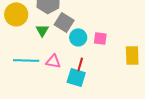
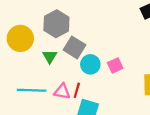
pink square: (100, 38) -> (115, 65), turned -32
red line: (80, 64) -> (77, 90), moved

